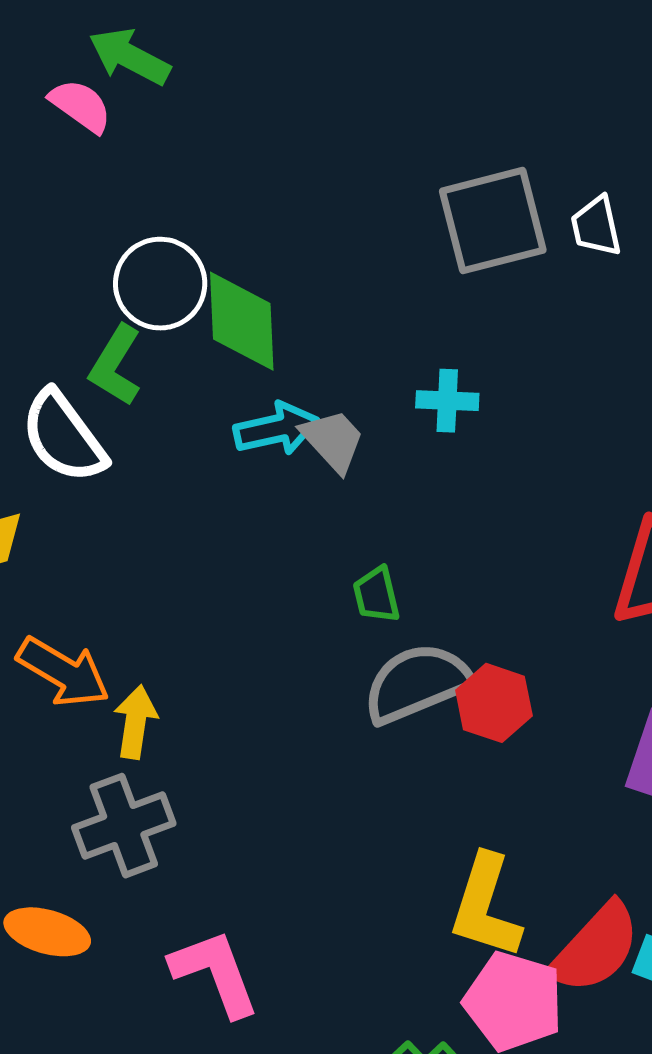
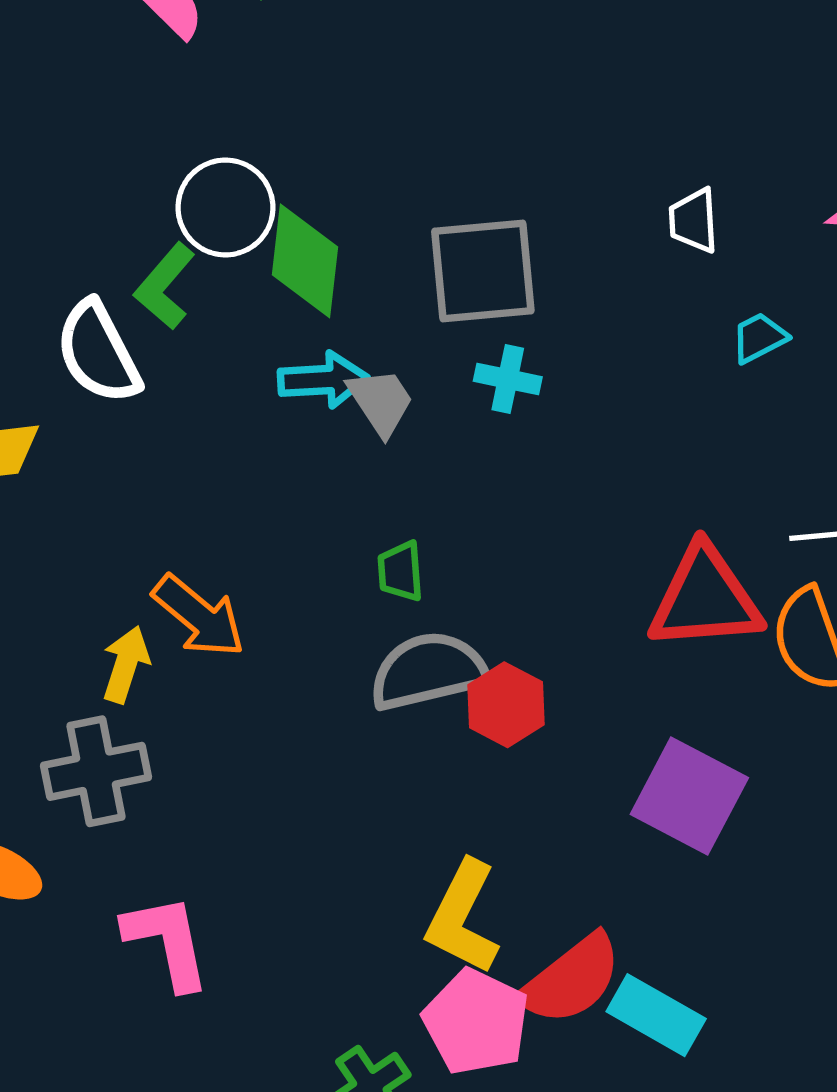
gray square: (493, 221) -> (483, 271), moved
orange arrow: (63, 672) -> (199, 616), moved

